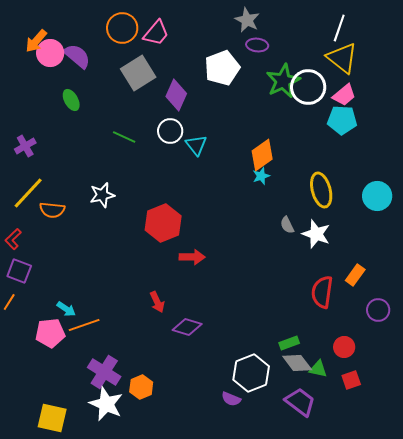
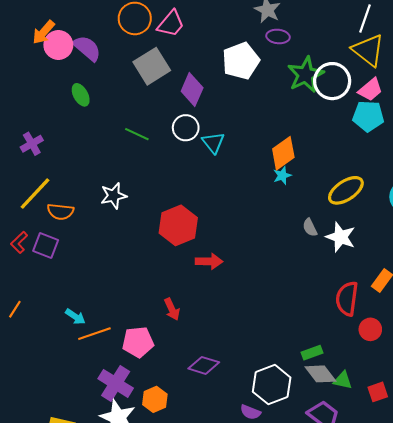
yellow ellipse: (321, 190) -> (346, 190), turned 72
purple square: (19, 271) -> (46, 246), moved
purple diamond: (187, 327) -> (204, 365), moved
pink pentagon: (50, 333) -> (138, 342), moved
red circle: (344, 347) -> (370, 329), moved

